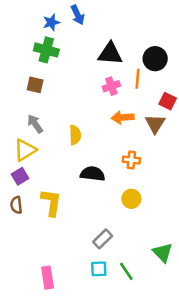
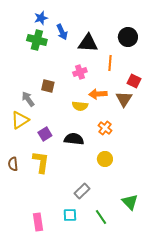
blue arrow: (78, 15) -> (62, 32), moved
black circle: (155, 59) -> (128, 37), moved
brown square: (35, 85) -> (48, 86), moved
pink cross: (111, 86) -> (80, 72), moved
yellow semicircle: (75, 135) -> (80, 106), moved, turned 98
orange cross: (131, 160) -> (105, 128), turned 32
purple square: (20, 176) -> (45, 134), moved
cyan square: (99, 269) -> (70, 215), moved

